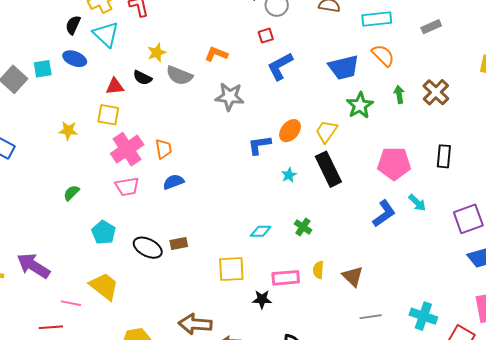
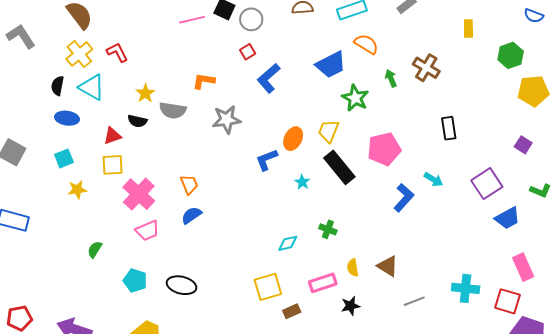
cyan square: (43, 69) -> (64, 158), moved
orange trapezoid: (164, 149) -> (189, 184), moved
pink pentagon: (394, 164) -> (384, 149), moved
brown rectangle: (179, 243) -> (292, 311), moved
black star: (262, 299) -> (350, 306), moved

